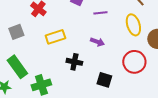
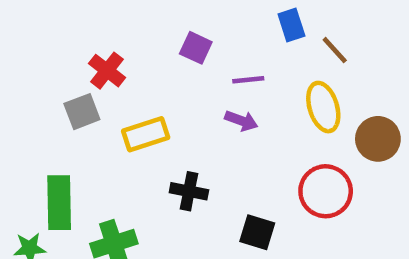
gray square: (16, 32) -> (82, 112), moved
purple arrow: (97, 42) -> (241, 121), moved
green rectangle: (17, 67) -> (59, 203), turned 35

